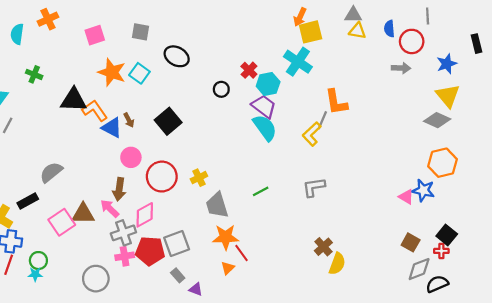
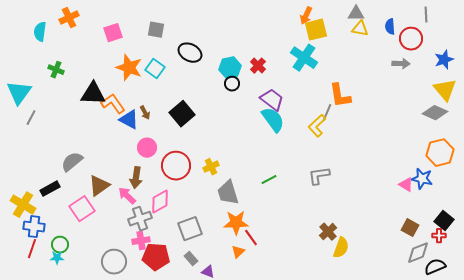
cyan hexagon: (268, 84) -> (230, 68), moved
brown triangle: (83, 214) -> (99, 186), moved, turned -35
red pentagon: (150, 251) -> (156, 257), moved

